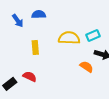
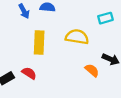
cyan rectangle: (93, 36) -> (105, 18), moved
yellow rectangle: (35, 47) -> (39, 42), size x1.5

